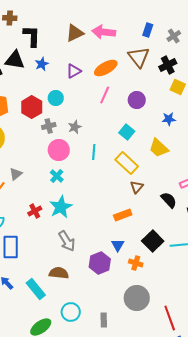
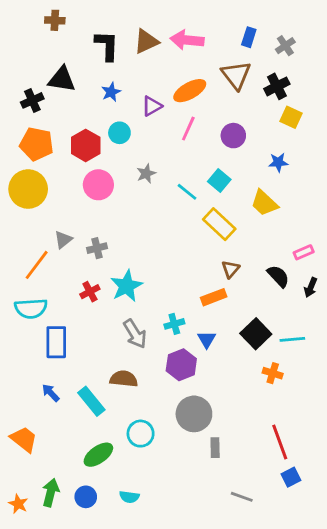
black L-shape: (32, 36) -> (107, 46), moved
blue star: (42, 64) -> (111, 92), moved
purple triangle: (74, 71) -> (152, 106), moved
gray cross: (49, 126) -> (97, 248), moved
pink circle: (59, 150) -> (98, 185), moved
cyan line: (94, 152) -> (187, 192), moved, turned -56
cyan cross: (57, 176) -> (174, 324), moved, turned 32
brown triangle: (137, 187) -> (231, 269), moved
orange cross: (136, 263) -> (273, 373), moved
gray circle: (137, 298) -> (194, 414), moved
gray rectangle: (104, 320) -> (215, 448), moved

